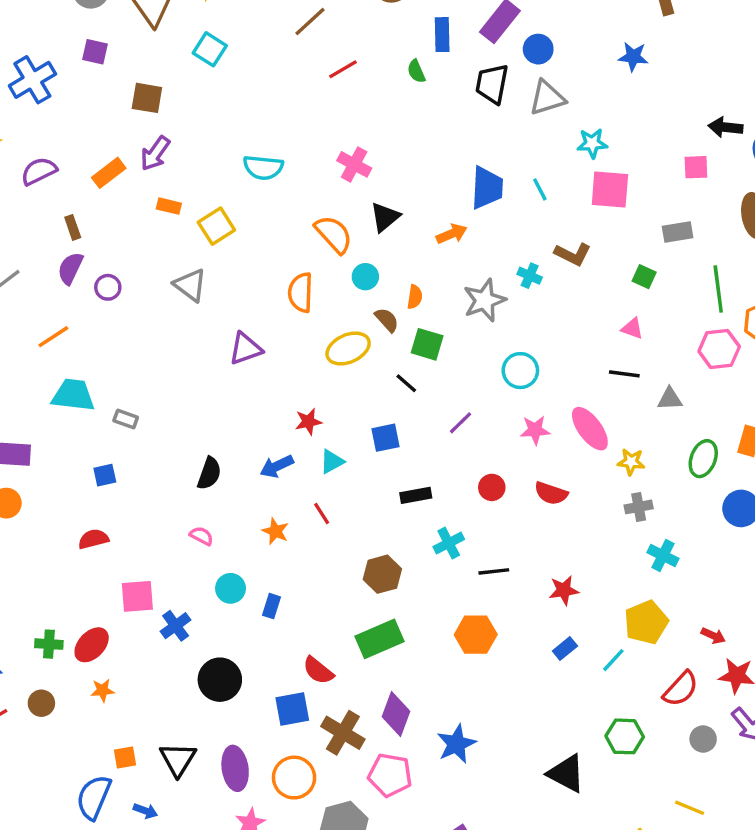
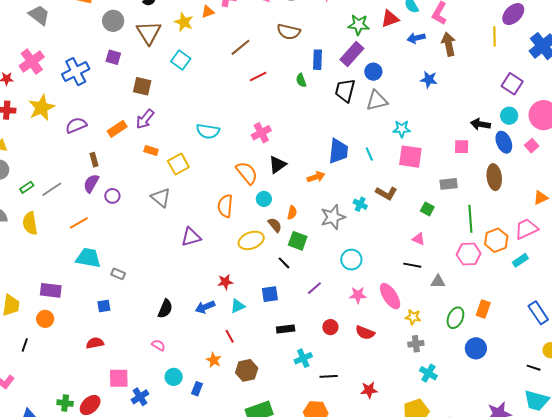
pink cross: (354, 164) -> (261, 133), turned 30
orange star: (275, 531) -> (214, 360), moved
brown hexagon: (382, 574) -> (247, 370), moved

